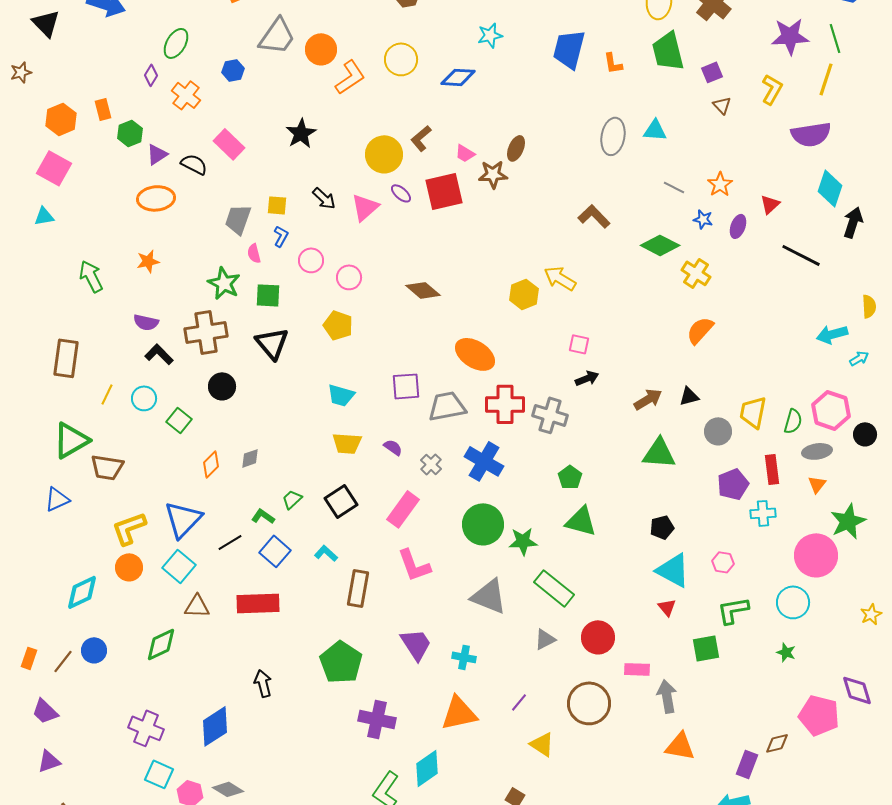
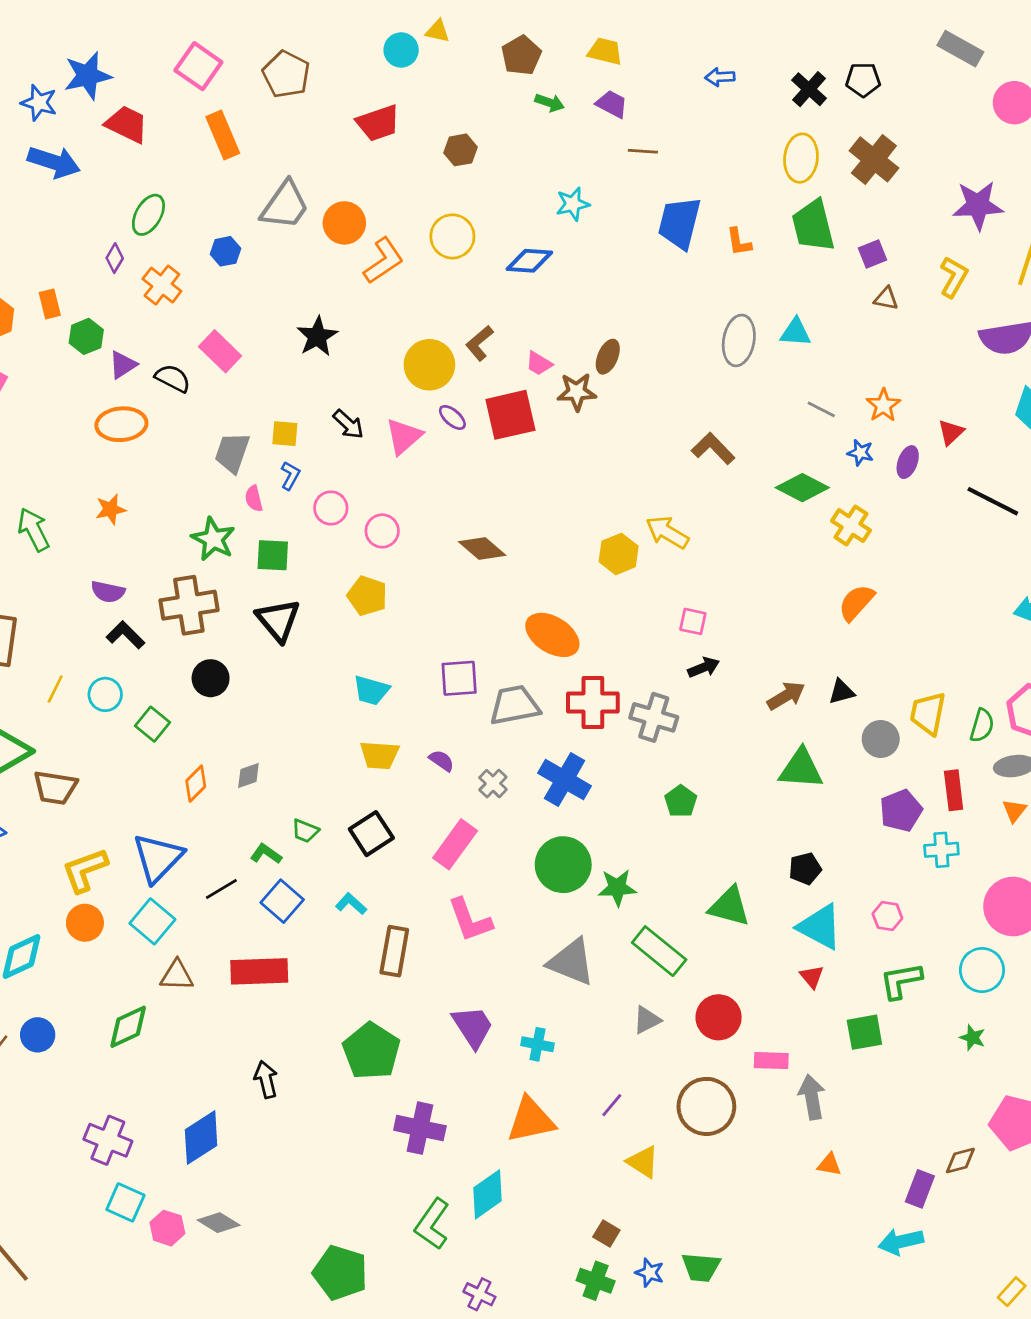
brown triangle: (722, 105) -> (886, 299), turned -36
green trapezoid: (292, 499) -> (305, 831), turned -115
green triangle: (581, 521) -> (729, 907), moved
orange triangle: (680, 746) -> (829, 1165), size x0.6

